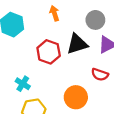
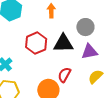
red semicircle: (100, 75) -> (64, 75), moved, turned 84

